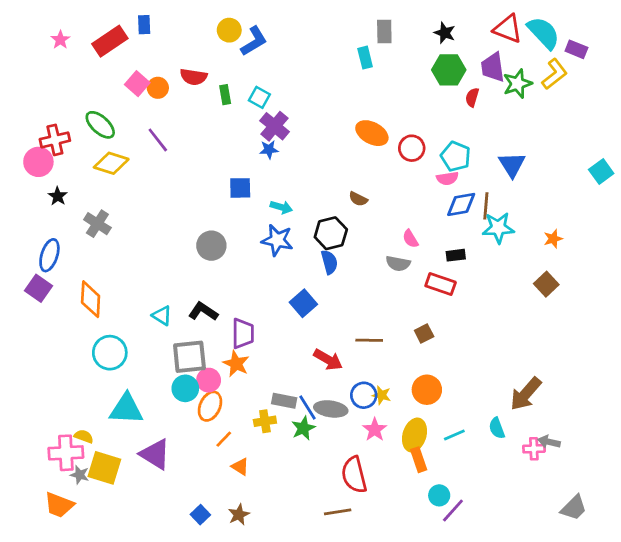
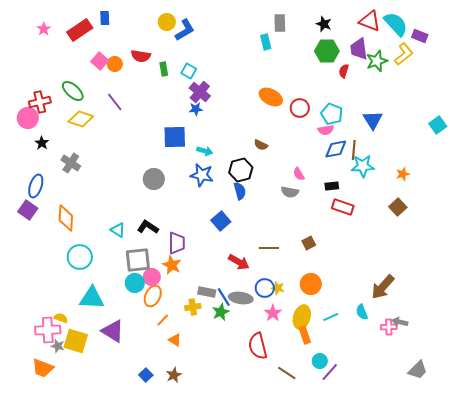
blue square: (240, 188) -> (175, 137), size x1.4
red rectangle: (441, 284) -> (343, 207), moved
brown line: (338, 512) -> (287, 373), moved, turned 42

